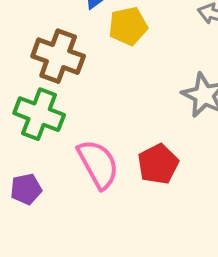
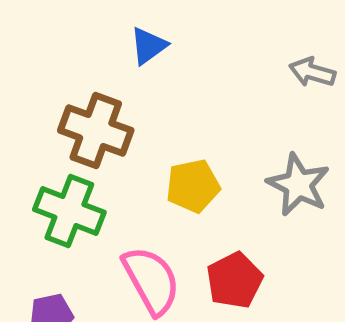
yellow pentagon: (128, 26) -> (193, 186), moved

